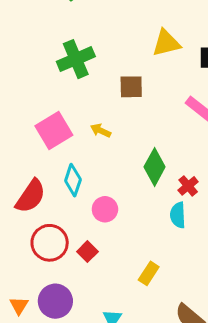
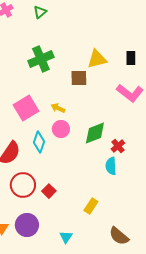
yellow triangle: (166, 43) -> (97, 59), moved
green diamond: (155, 167) -> (95, 133), turned 40
pink circle: (105, 209) -> (61, 129), moved

